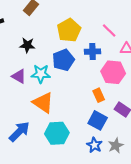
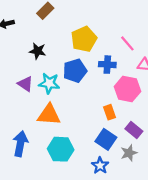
orange triangle: (43, 103) -> (49, 115), turned -35
blue arrow: (19, 132) -> (20, 144), turned -40
gray star: (116, 146) -> (129, 153), moved

